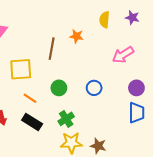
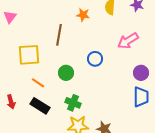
orange star: (76, 36) -> (83, 15), moved
blue circle: (94, 88) -> (95, 59), moved
green cross: (66, 119) -> (73, 103), turned -35

